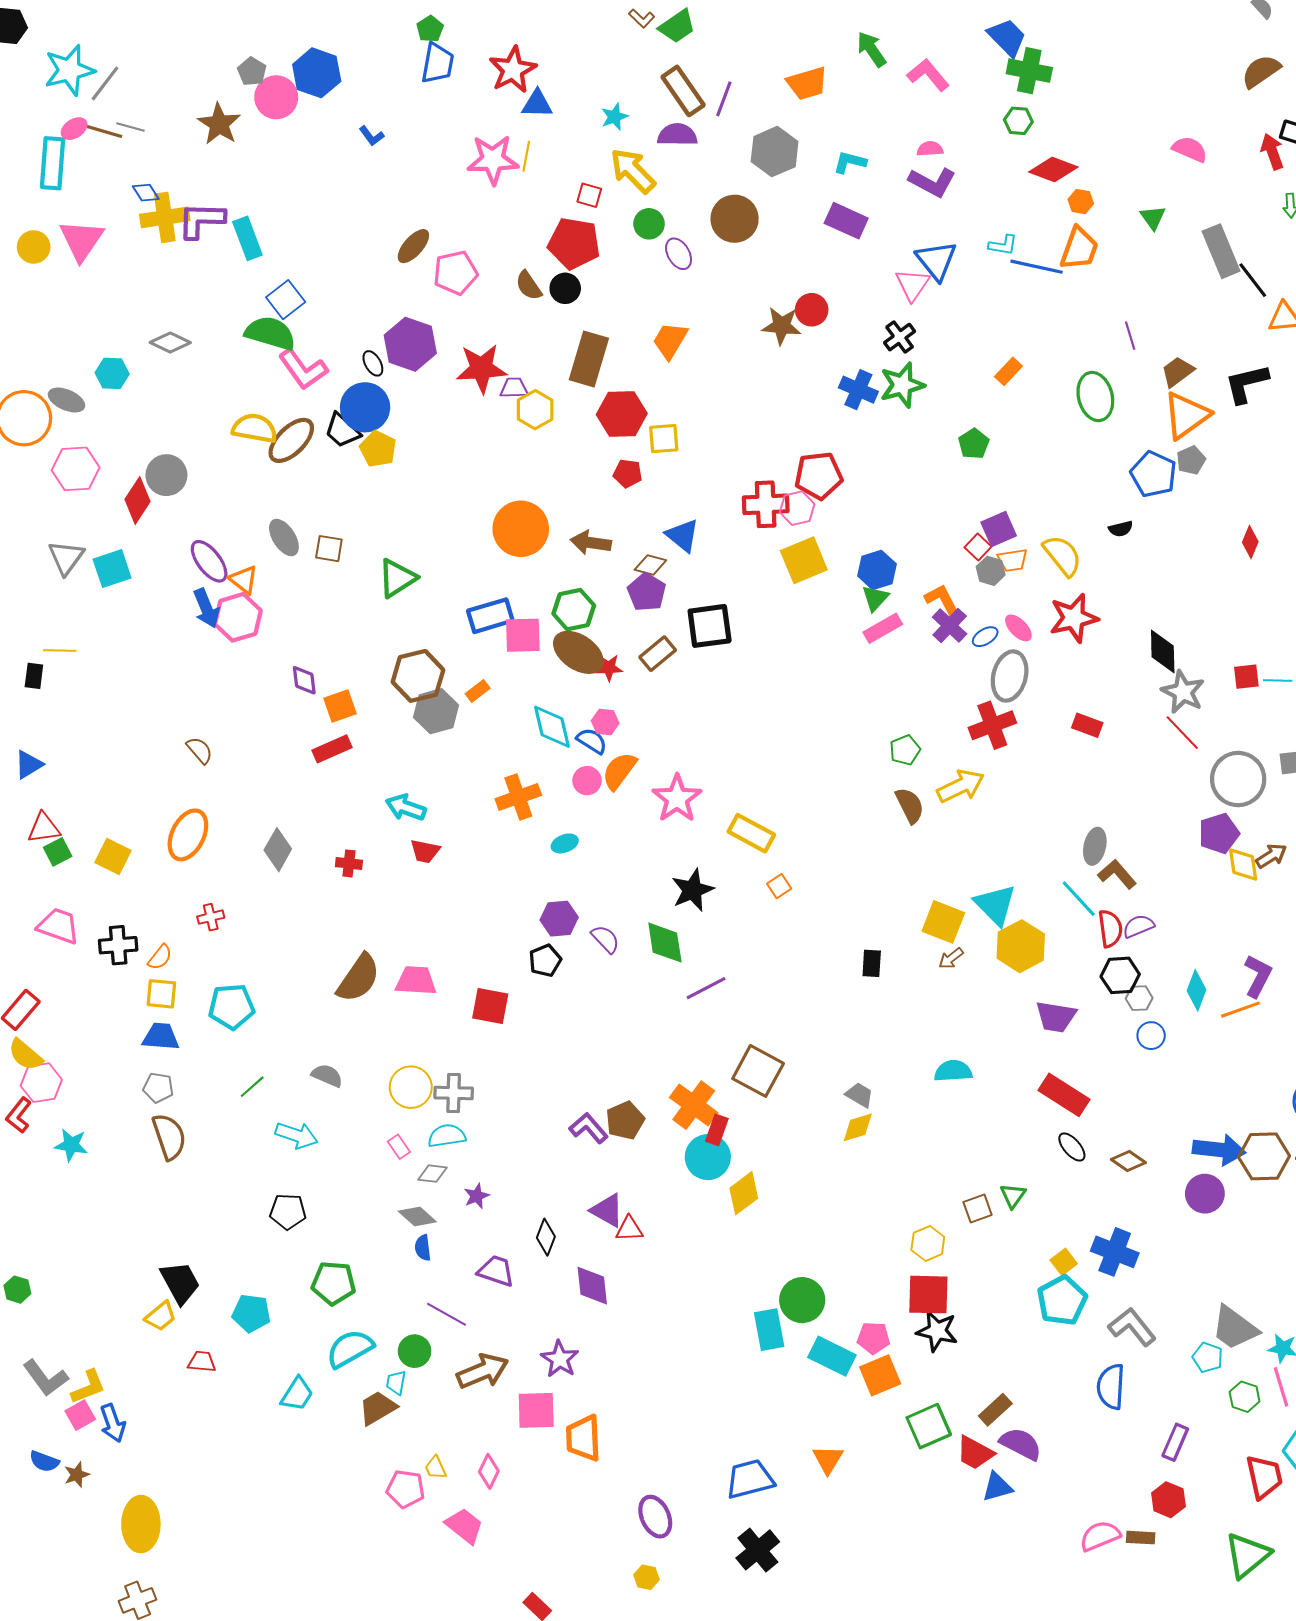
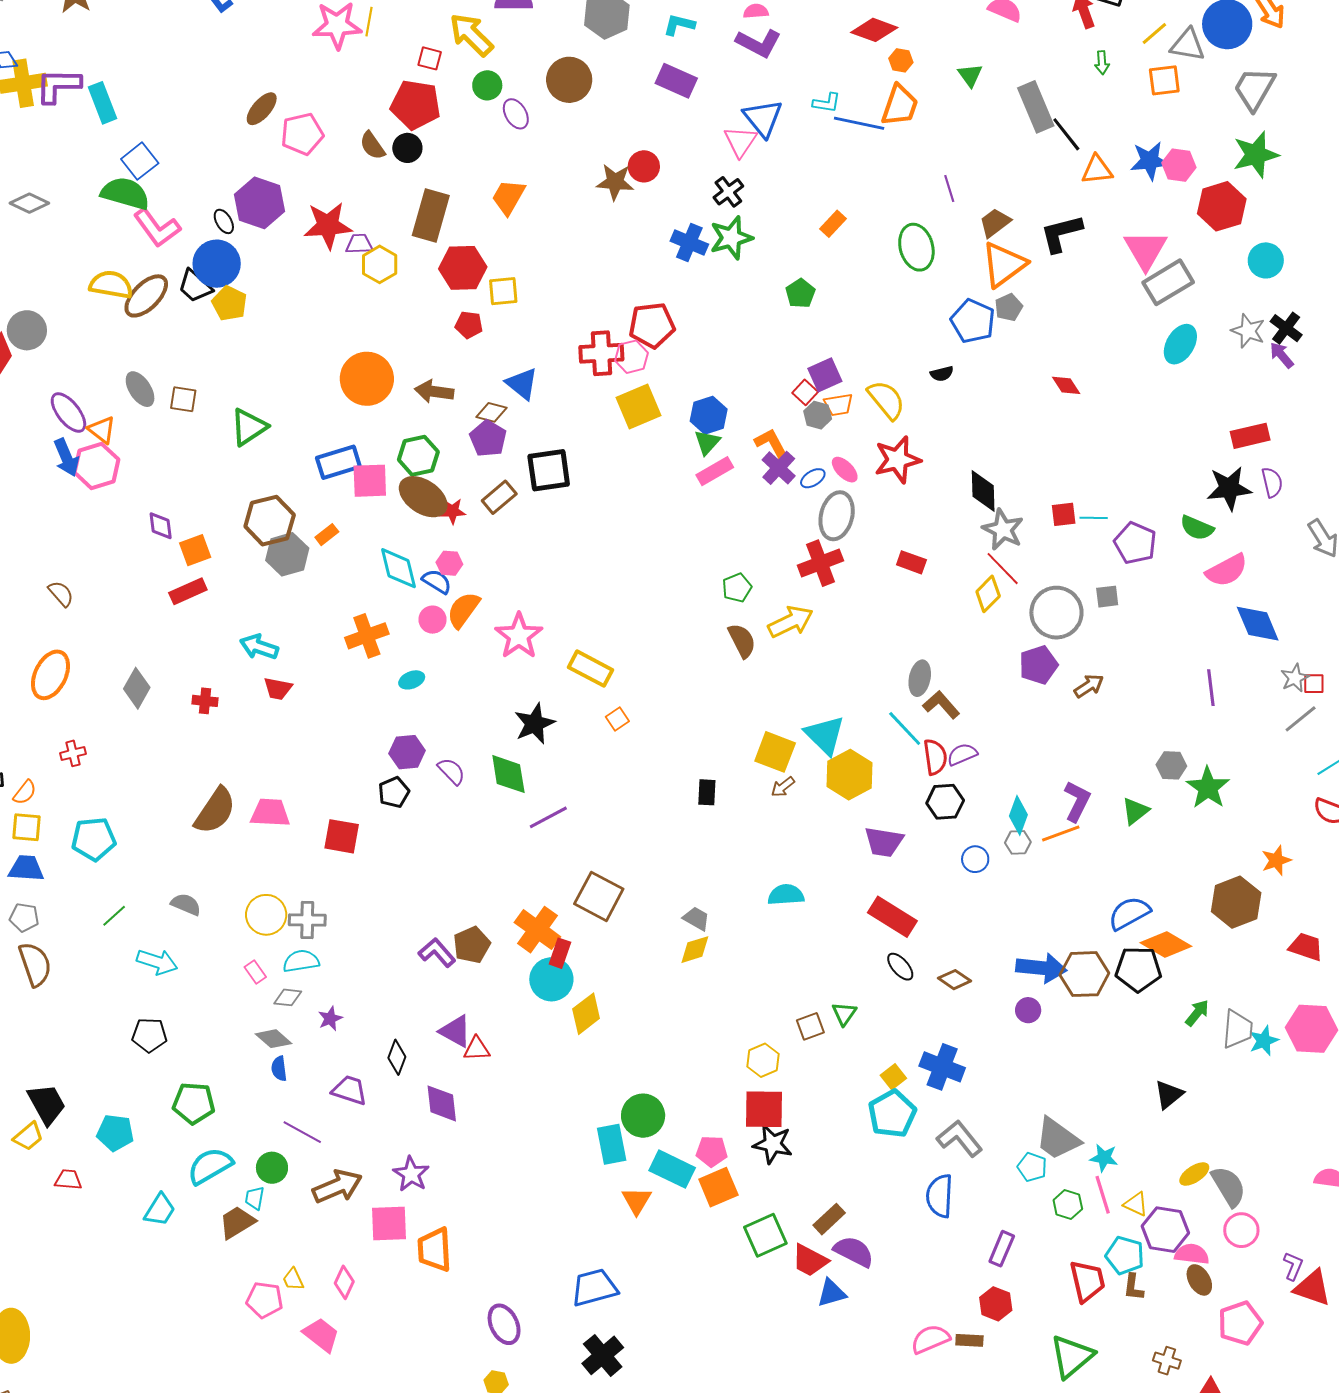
red diamond: (1250, 542) -> (1066, 385), turned -56
yellow diamond: (1243, 865) -> (988, 594), moved, turned 54
gray hexagon: (1139, 998) -> (1018, 842), moved
purple circle: (1205, 1194) -> (1028, 1010), size x0.7
orange triangle: (828, 1459) -> (637, 1201), moved

